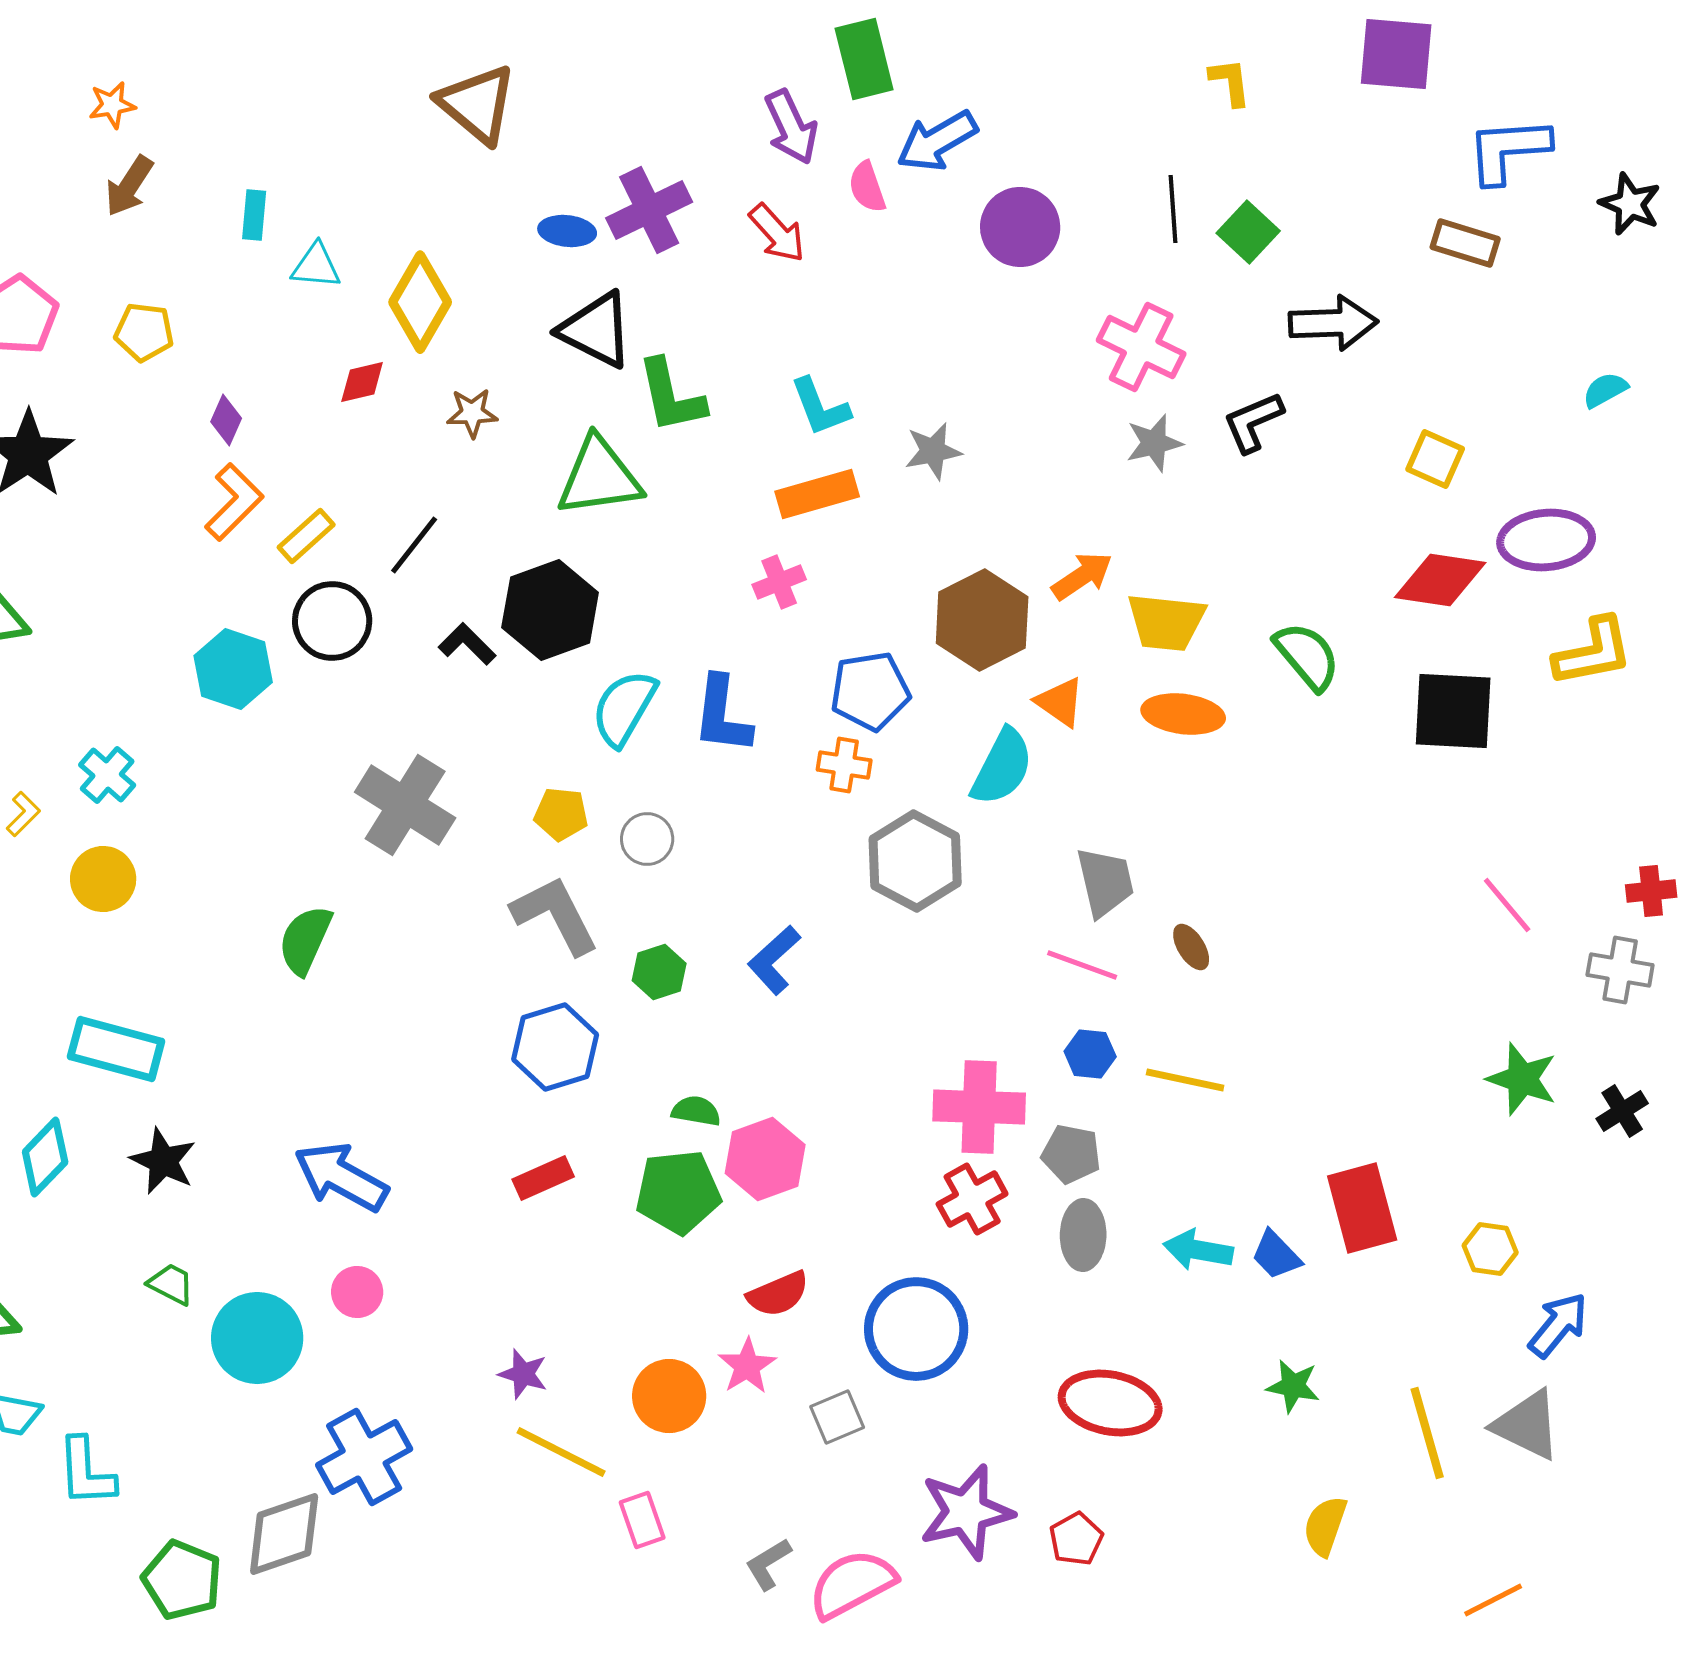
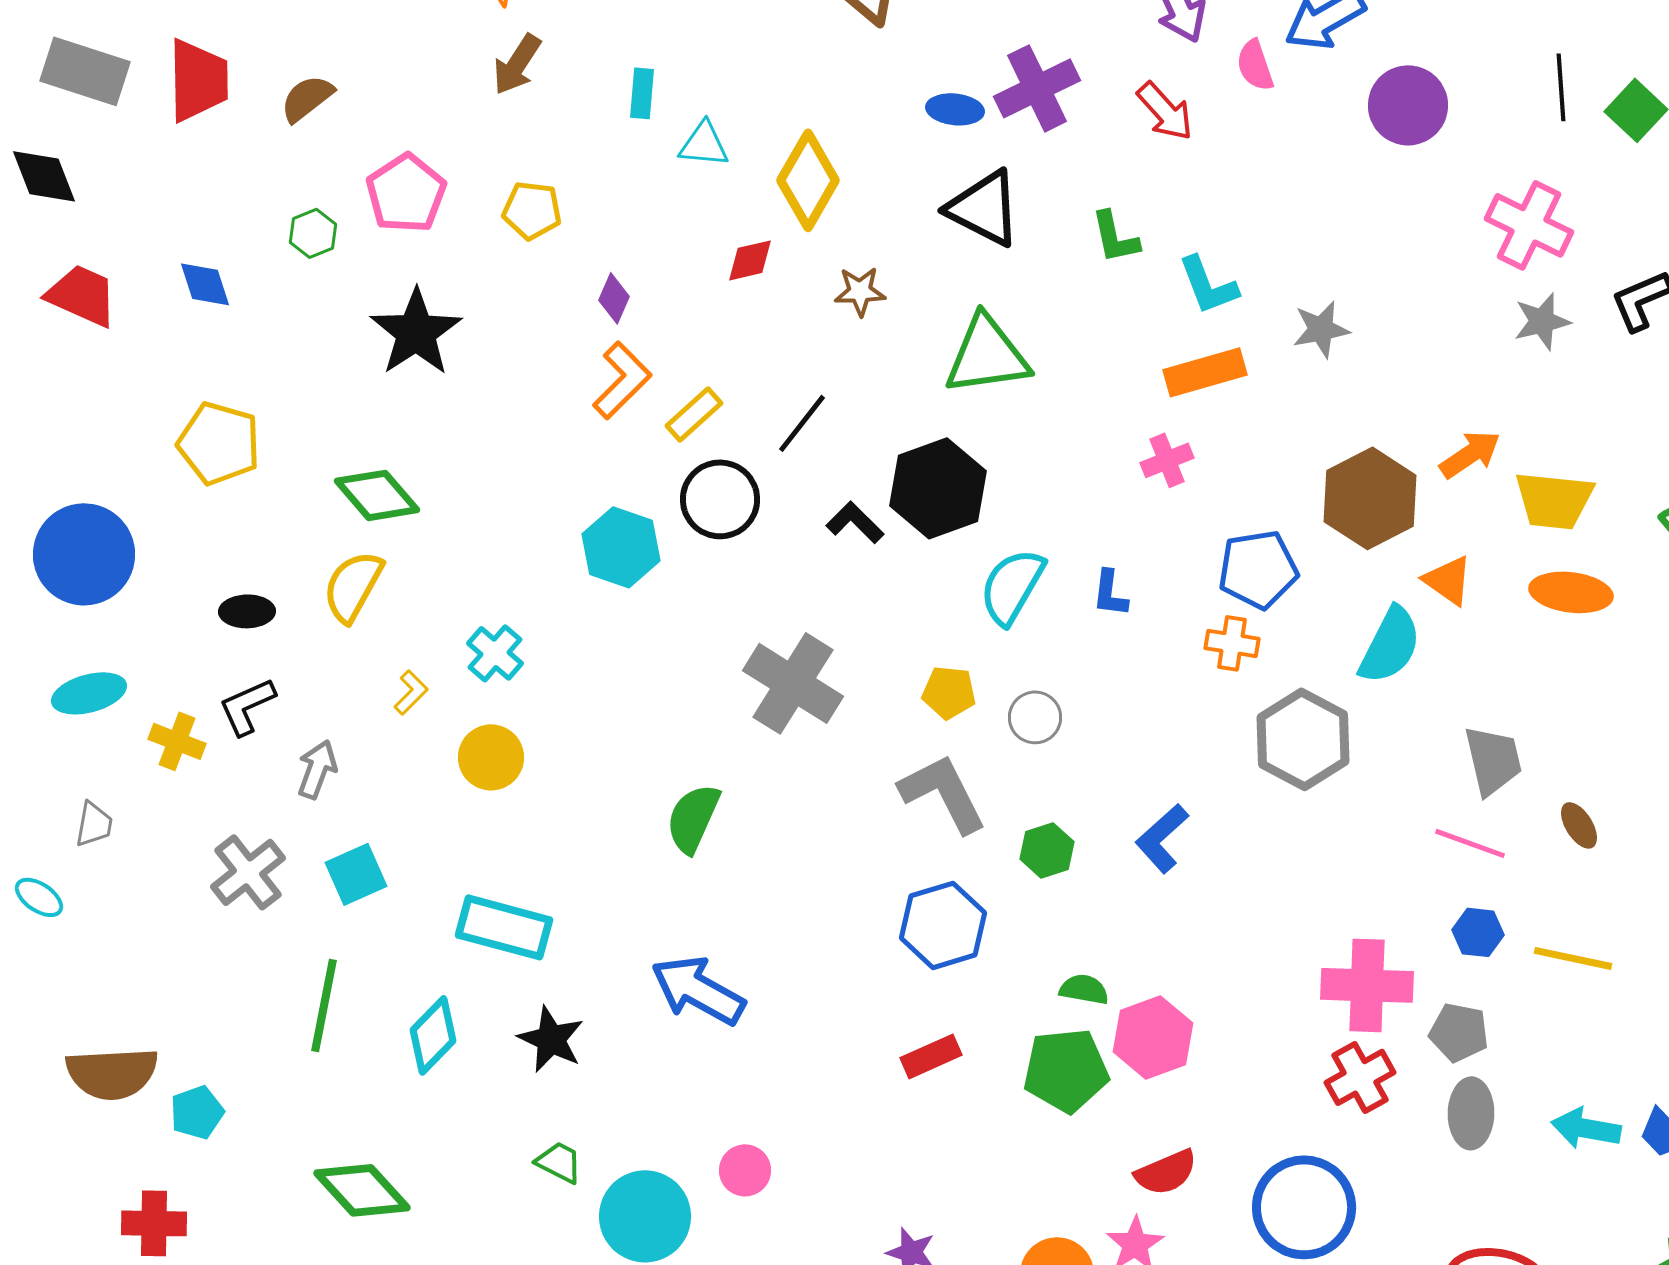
green L-shape: (671, 396) -> (1115, 237), moved, size x0.7
blue L-shape: (722, 715) -> (1110, 593), size x0.6
blue arrow: (341, 1177) -> (698, 990), moved

